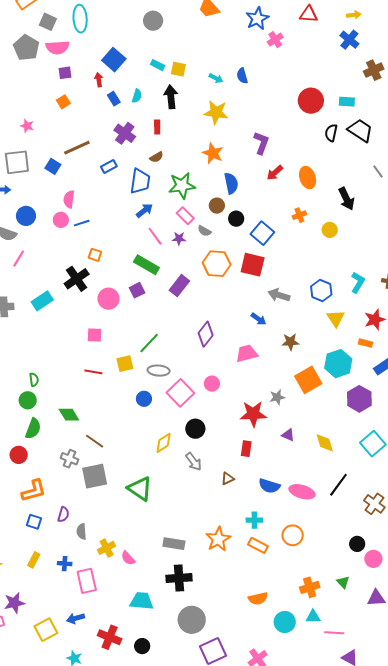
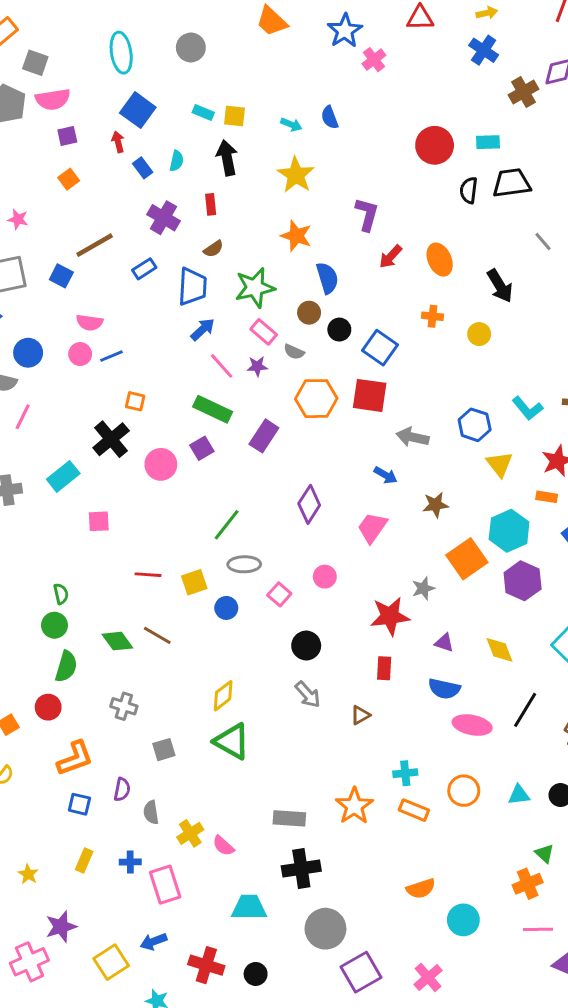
cyan ellipse: (80, 19) -> (121, 53), moved
yellow star: (216, 112) -> (296, 175), turned 30
black trapezoid: (360, 130) -> (512, 183), turned -36
pink semicircle: (69, 199) -> (90, 323), turned -84
orange cross: (299, 215) -> (433, 316), turned 32
cyan L-shape: (358, 283) -> (528, 408), turned 115
pink square: (94, 335) -> (99, 521), moved
pink trapezoid: (247, 353) -> (372, 528), turned -35
yellow square: (125, 364) -> (194, 582), moved
pink square: (180, 393) -> (279, 594), size x0.6
purple hexagon: (359, 399) -> (523, 581), moved
brown line: (95, 441) -> (157, 635), moved
yellow diamond: (164, 443) -> (223, 696), moved
gray square: (95, 476) -> (164, 750), moved, size x0.6
blue semicircle: (269, 486) -> (444, 689), moved
orange cross: (310, 587) -> (528, 884), moved
cyan triangle: (313, 617) -> (519, 795), moved

